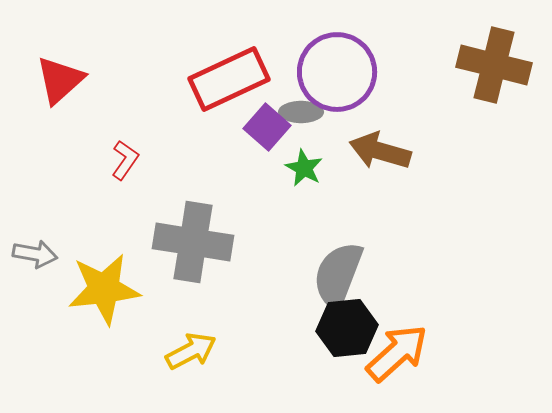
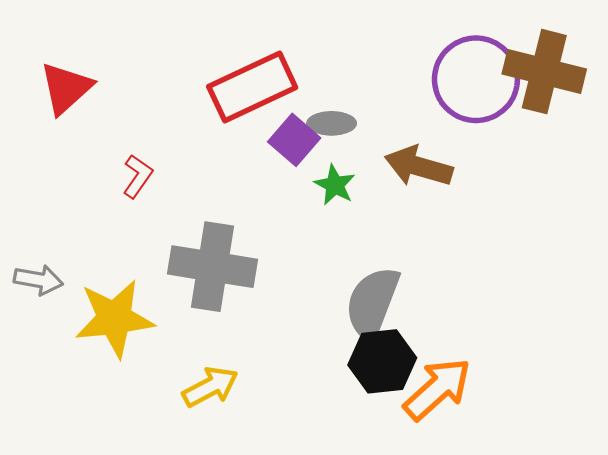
purple circle: (337, 72) -> (476, 79), moved

